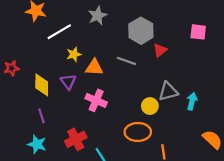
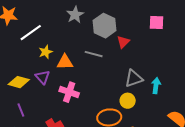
gray star: (97, 16) -> (75, 15), moved
yellow diamond: (42, 85) -> (19, 82), turned -70
yellow circle: (150, 106) -> (128, 101), moved

